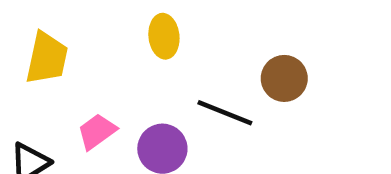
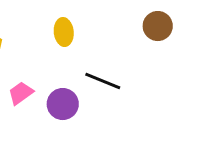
brown circle: (284, 78) -> (158, 26), moved

